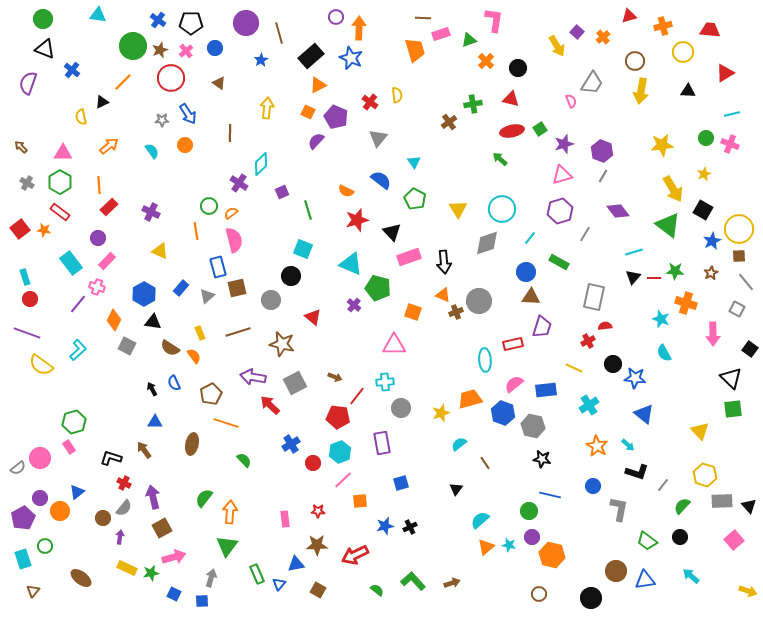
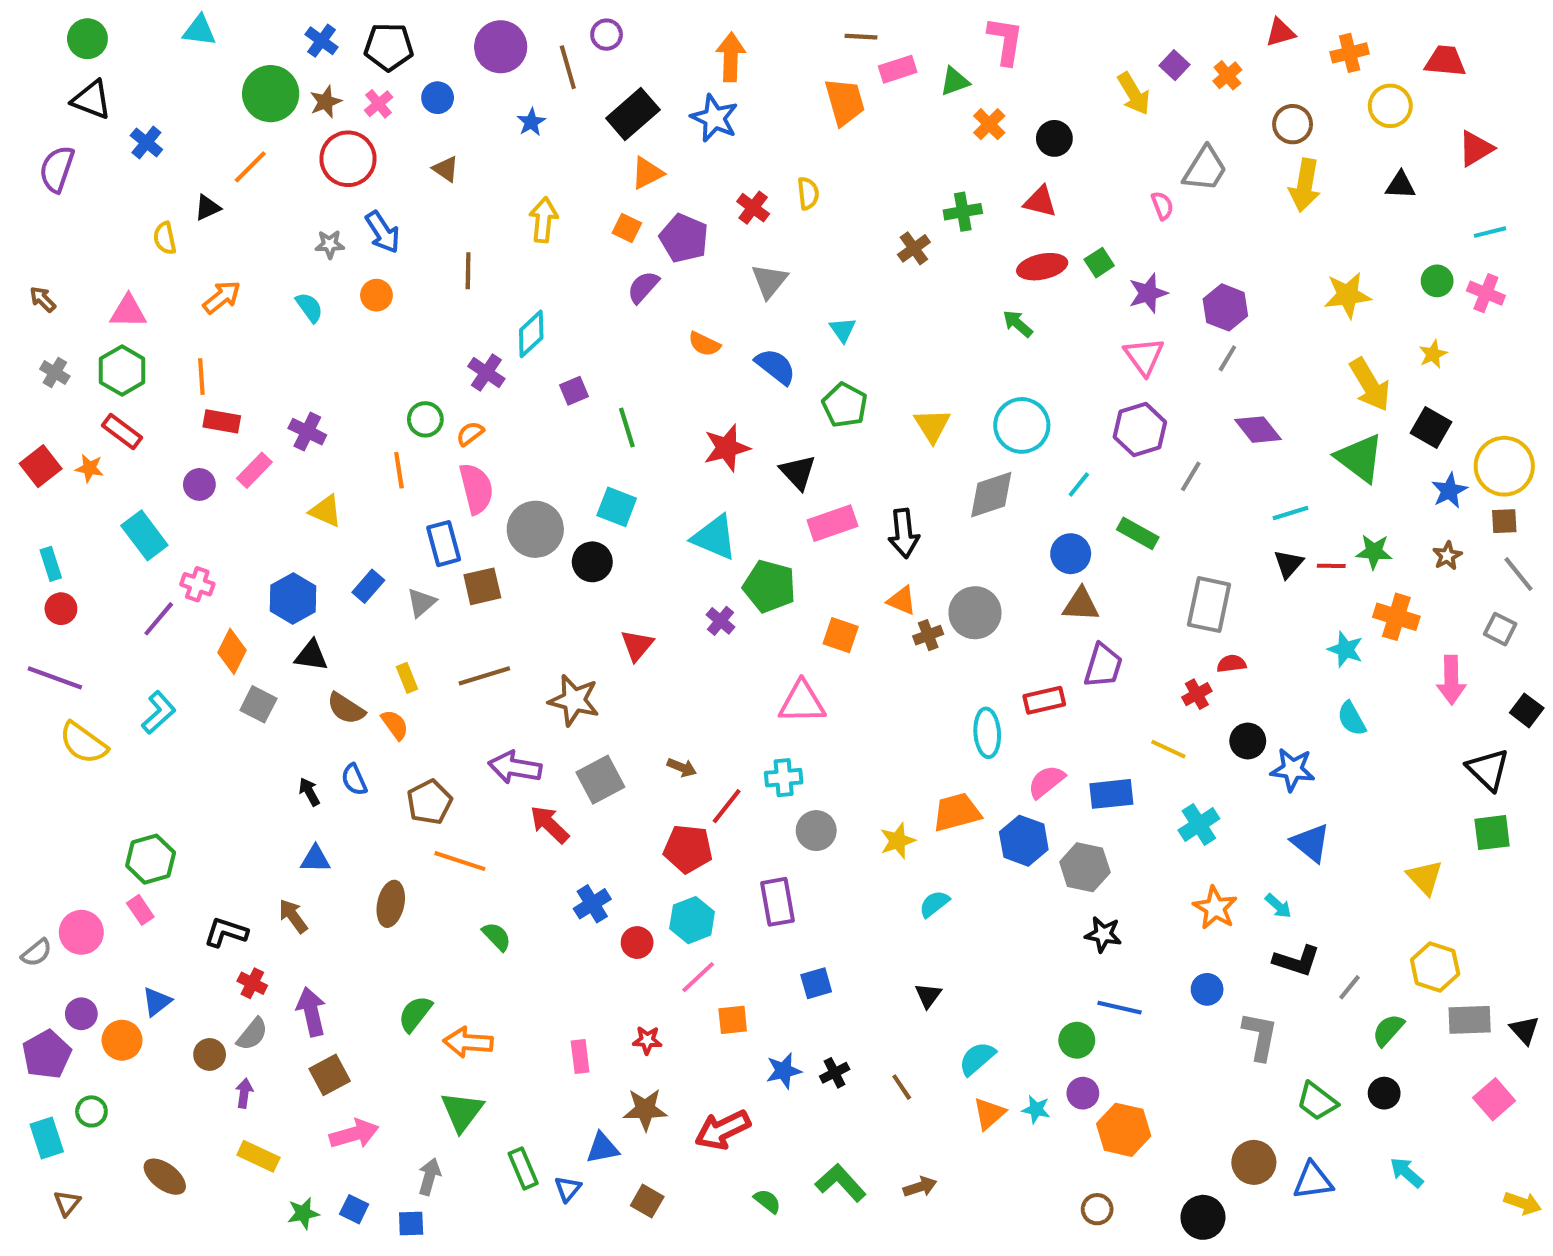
purple circle: (336, 17) -> (607, 35), moved
pink triangle: (562, 175) -> (1144, 356), turned -50
orange semicircle: (346, 191) -> (704, 344), moved
red rectangle: (109, 207) -> (222, 421), turned 54
pink rectangle: (107, 261) -> (254, 470), moved
gray circle: (271, 300) -> (535, 529), moved, size x1.4
red triangle: (313, 317) -> (637, 645), turned 30
brown line: (485, 463) -> (902, 1087), moved
orange arrow: (230, 512) -> (468, 1042), turned -90
green star: (151, 573) -> (303, 1213), moved

